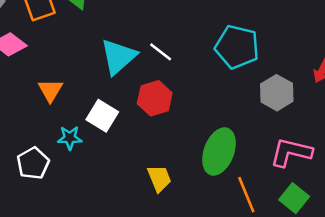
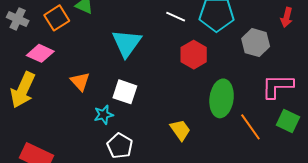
white line: (161, 52) -> (176, 17), moved
red hexagon: (155, 98) -> (194, 55), moved
white pentagon: (33, 163) -> (120, 146), moved

